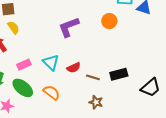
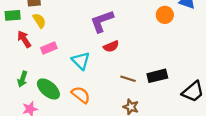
orange circle: (109, 21) -> (165, 15), moved
pink rectangle: (24, 65) -> (49, 48), moved
red semicircle: (74, 68) -> (111, 46), moved

